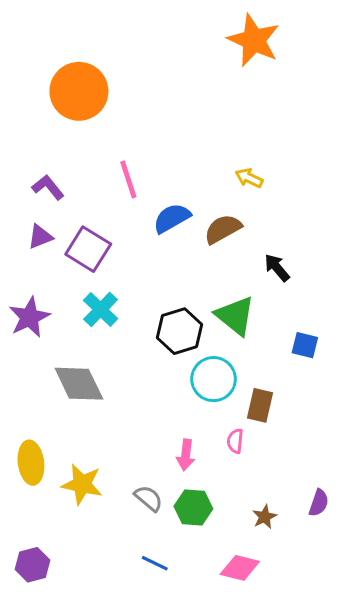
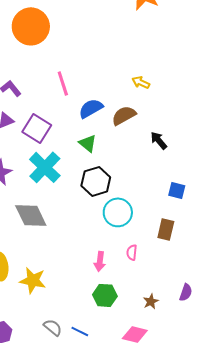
cyan cross: (101, 309) -> (45, 167), size x1.4
green triangle: (235, 316) -> (88, 143), moved, size x0.7
brown rectangle: (260, 405) -> (166, 229), moved
gray semicircle: (149, 498) -> (53, 327), moved

